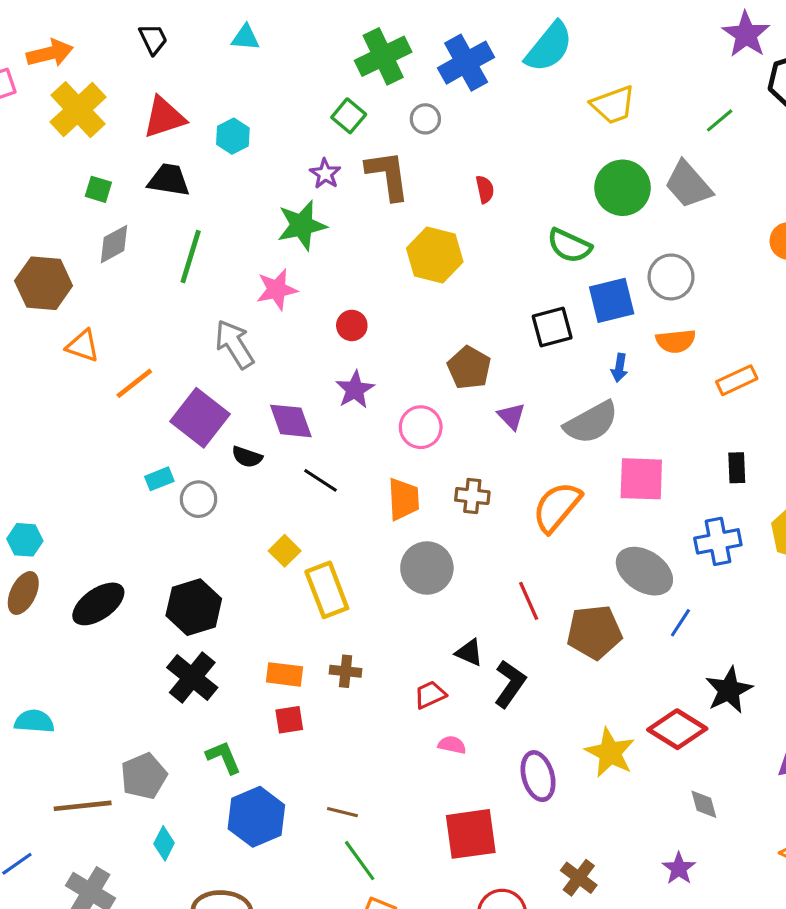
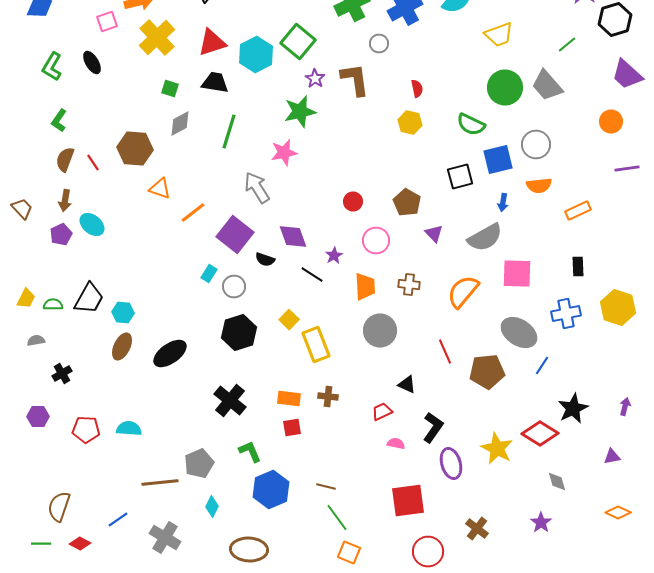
green square: (349, 116) -> (298, 42), moved, size x1.6
cyan hexagon: (233, 136) -> (256, 54), size x1.6
yellow hexagon: (435, 255) -> (410, 122), moved, size x0.7
red circle: (352, 325) -> (353, 202), moved
purple star: (355, 390) -> (334, 256), moved, size x0.7
cyan rectangle: (159, 479) -> (209, 274), turned -36
black hexagon: (194, 607) -> (239, 332), moved
black L-shape: (510, 684) -> (433, 428), moved

